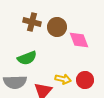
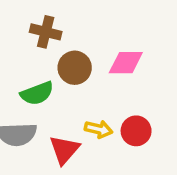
brown circle: (57, 27) -> (75, 68), moved
pink diamond: (79, 40) -> (126, 63), turned -70

